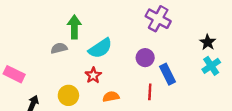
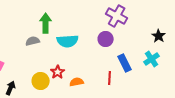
cyan semicircle: (100, 48) -> (68, 41), turned 30
purple circle: (145, 58) -> (106, 39), moved
cyan cross: (211, 66) -> (152, 59), moved
red star: (93, 75) -> (58, 72), moved

